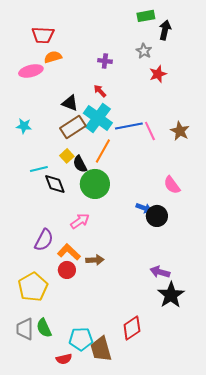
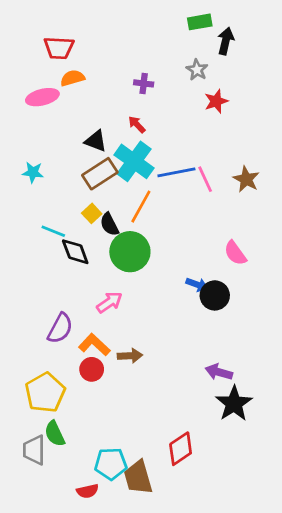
cyan line: (39, 169) -> (53, 231), turned 36
green semicircle: (44, 328) -> (55, 434), moved

